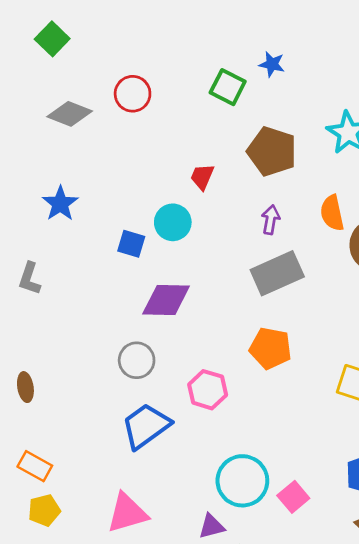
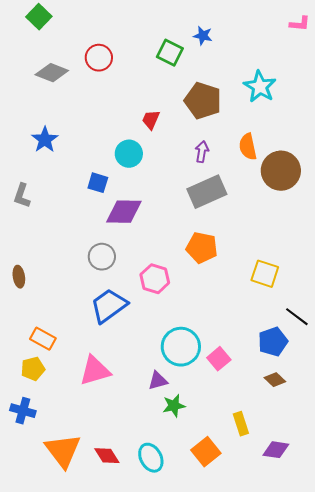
blue square: (131, 244) -> (98, 183), moved
orange rectangle: (35, 466) -> (43, 339), moved

